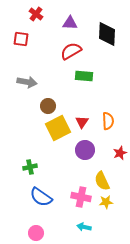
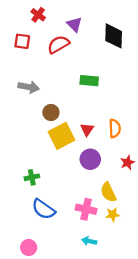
purple triangle: (70, 23) -> (74, 24), turned 42
red semicircle: (71, 51) -> (58, 44), moved
pink circle: (36, 233) -> (29, 247), moved

